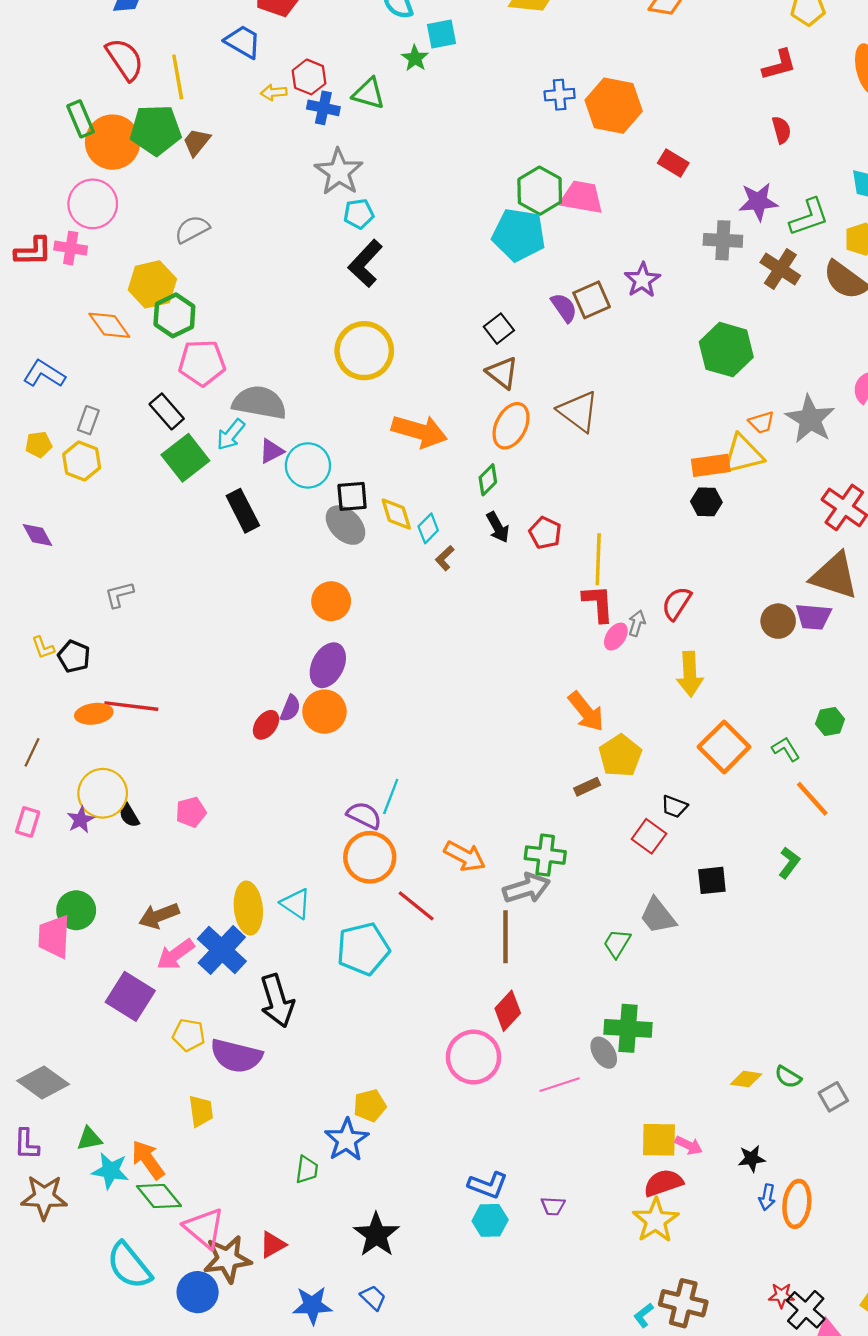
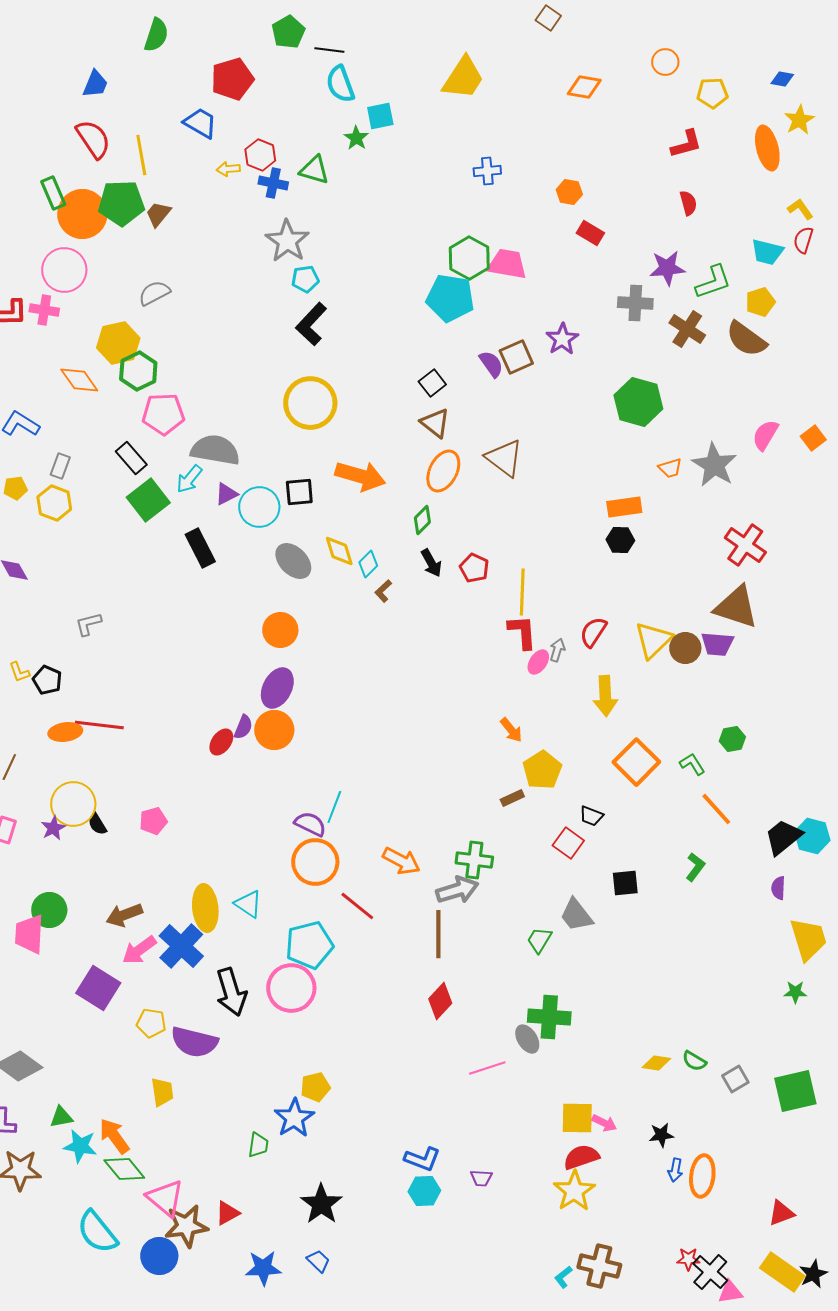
orange hexagon: (614, 106) -> (569, 192), moved, size x0.5
yellow triangle: (743, 454) -> (653, 640), moved, turned -30
black square: (352, 496) -> (299, 492), moved
orange arrow: (586, 712) -> (511, 730), size x0.7
pink circle: (473, 1057) -> (291, 988), moved

